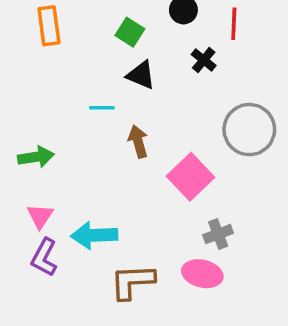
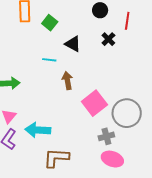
green square: (130, 32) -> (50, 23), moved
gray circle: (249, 130) -> (127, 113), moved
pink ellipse: (202, 274) -> (112, 159), moved

